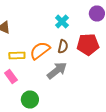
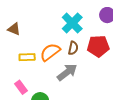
cyan cross: (62, 22) -> (72, 23), size x1.5
pink rectangle: (11, 76) -> (21, 87), moved

